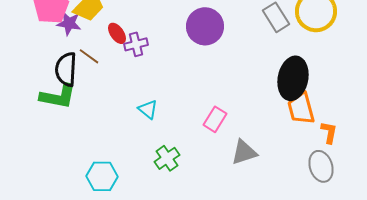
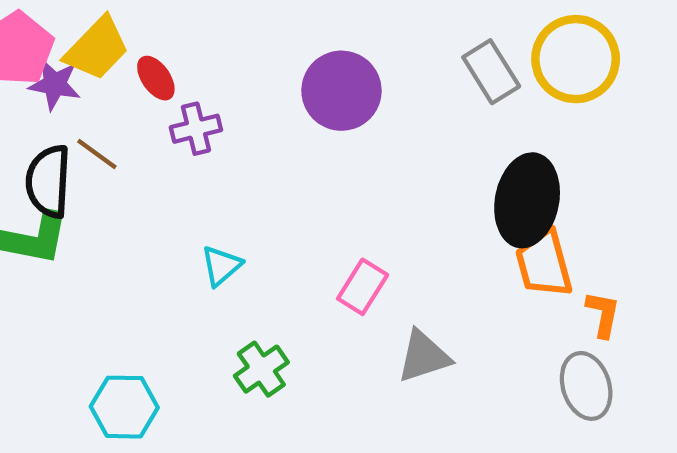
red ellipse: (117, 33) -> (156, 78), moved
cyan triangle: (148, 109) -> (221, 266), turned 40

